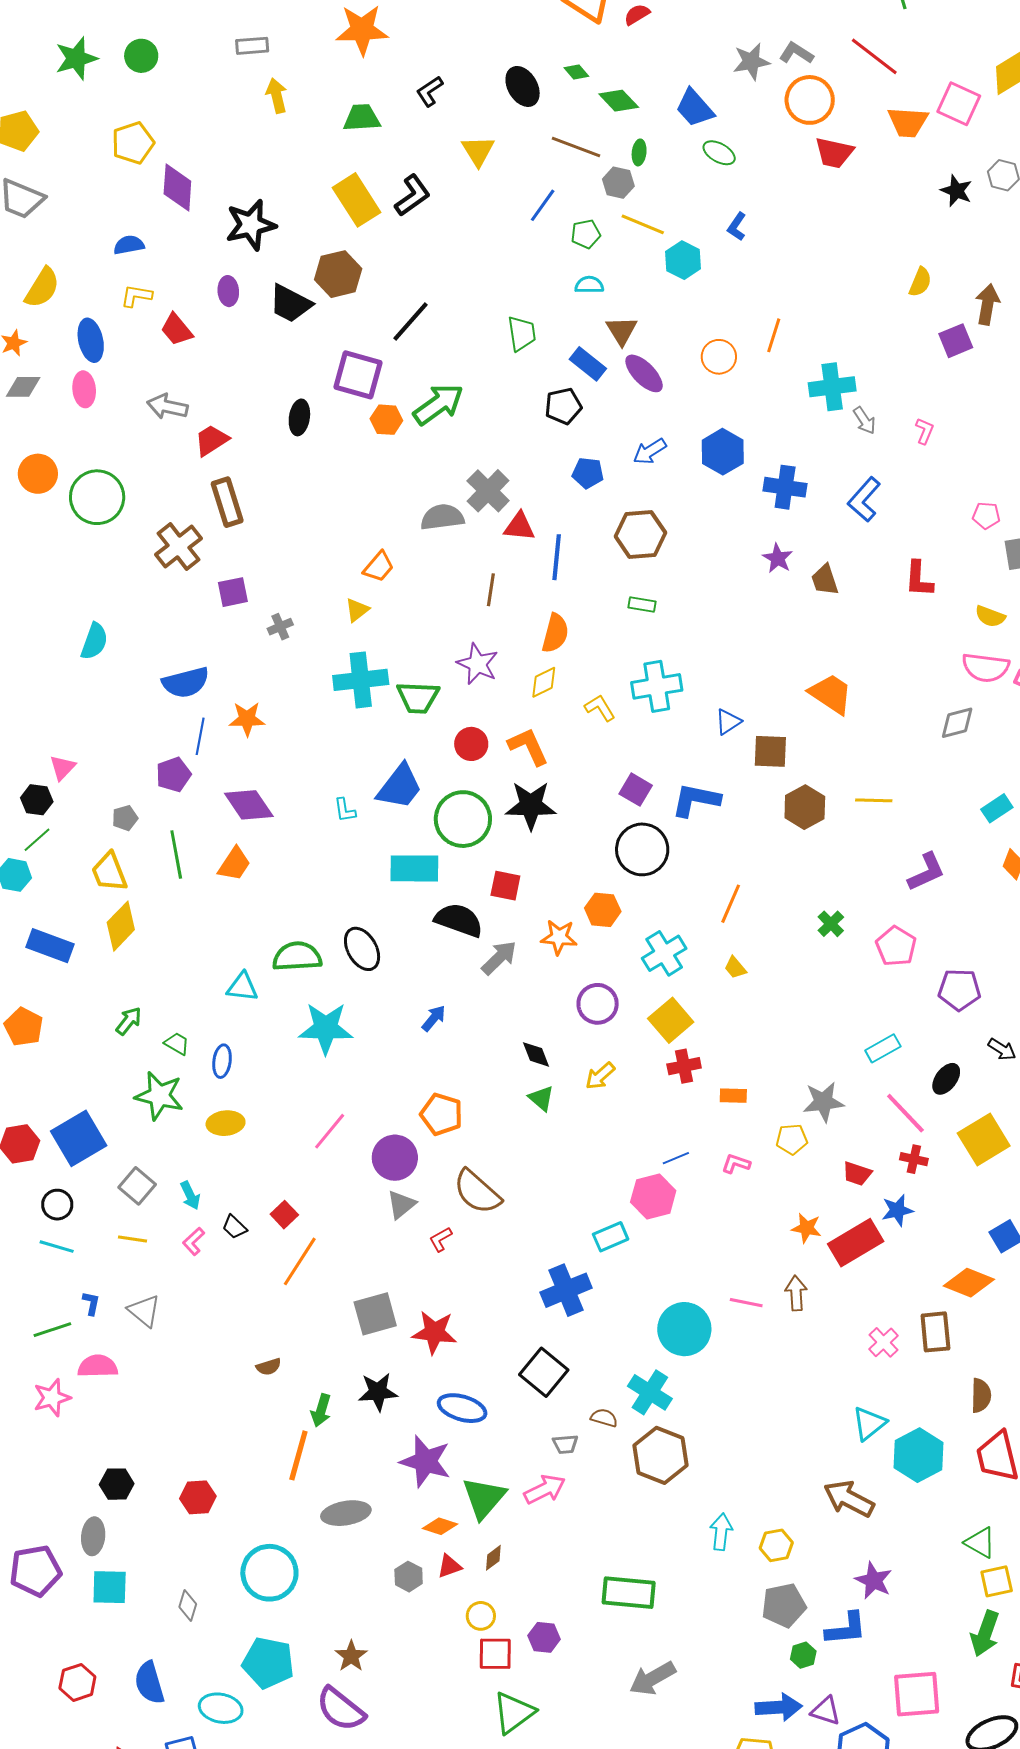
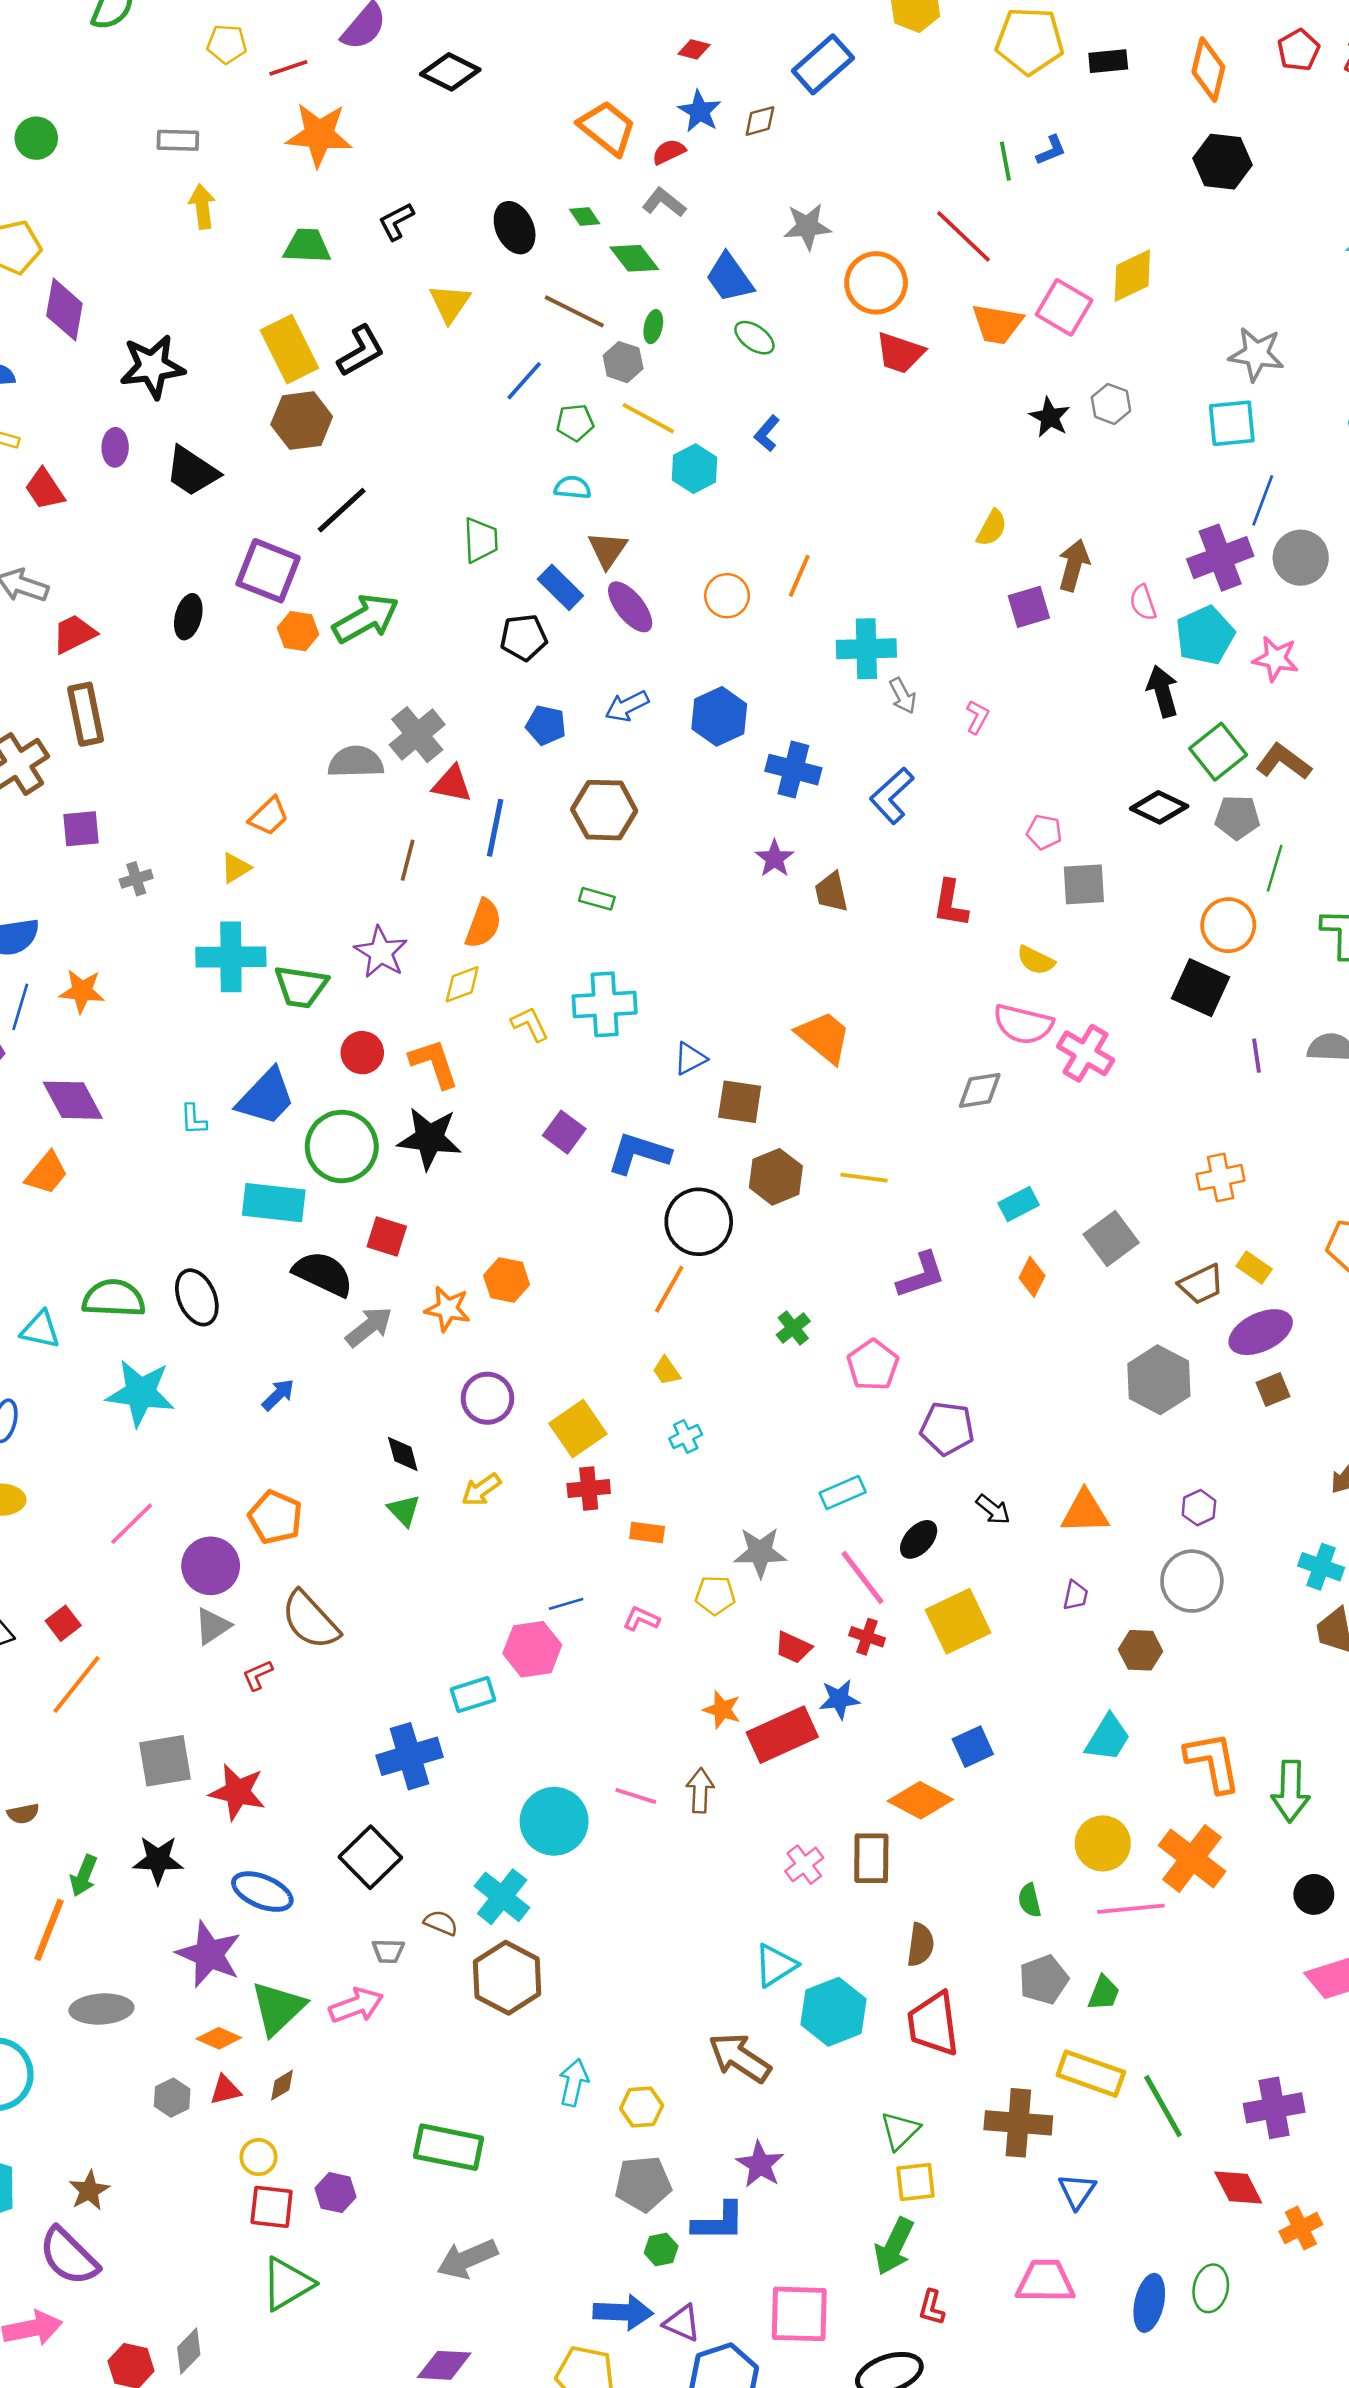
gray L-shape: (796, 53) -> (664, 202), moved
brown hexagon: (338, 274) -> (302, 421), moved
black circle: (642, 849) -> (699, 1222), moved
cyan cross: (664, 953) -> (686, 1436), moved, size x0.6
green triangle: (980, 1543) -> (900, 2131), turned 40

